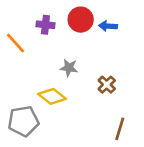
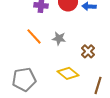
orange line: (16, 43) -> (34, 36), moved
yellow diamond: (52, 96) -> (68, 73), moved

